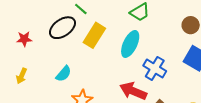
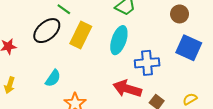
blue cross: (155, 68) -> (147, 63), turned -30

